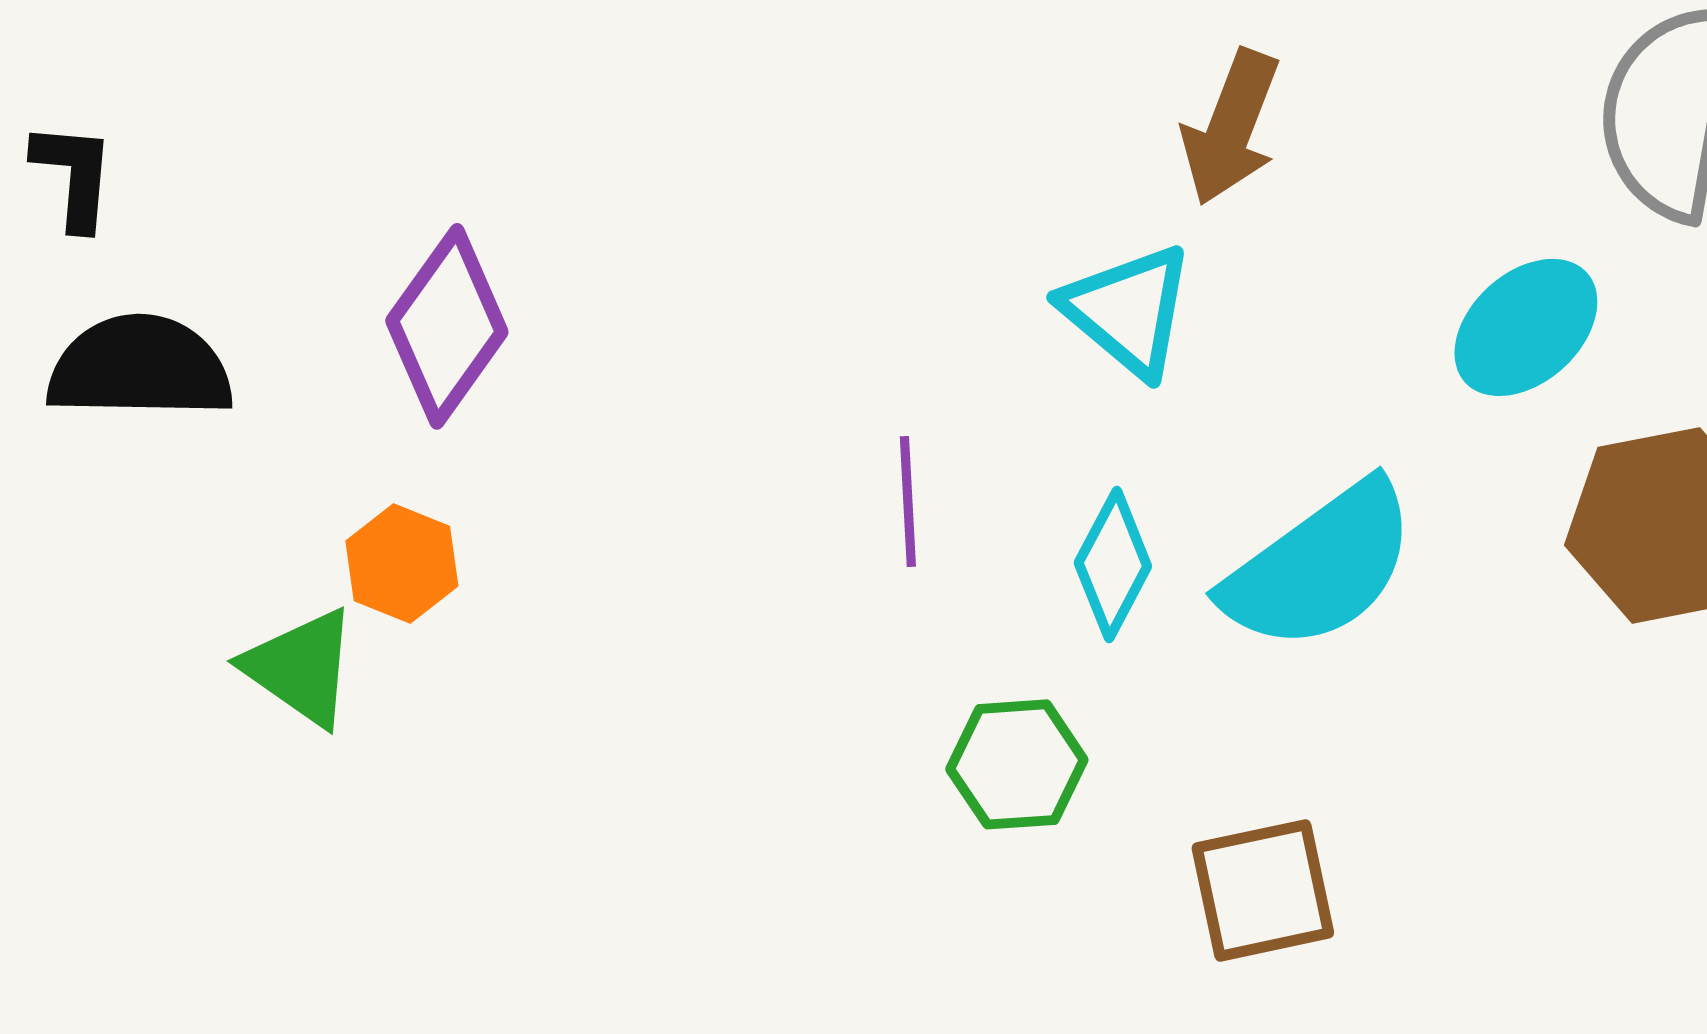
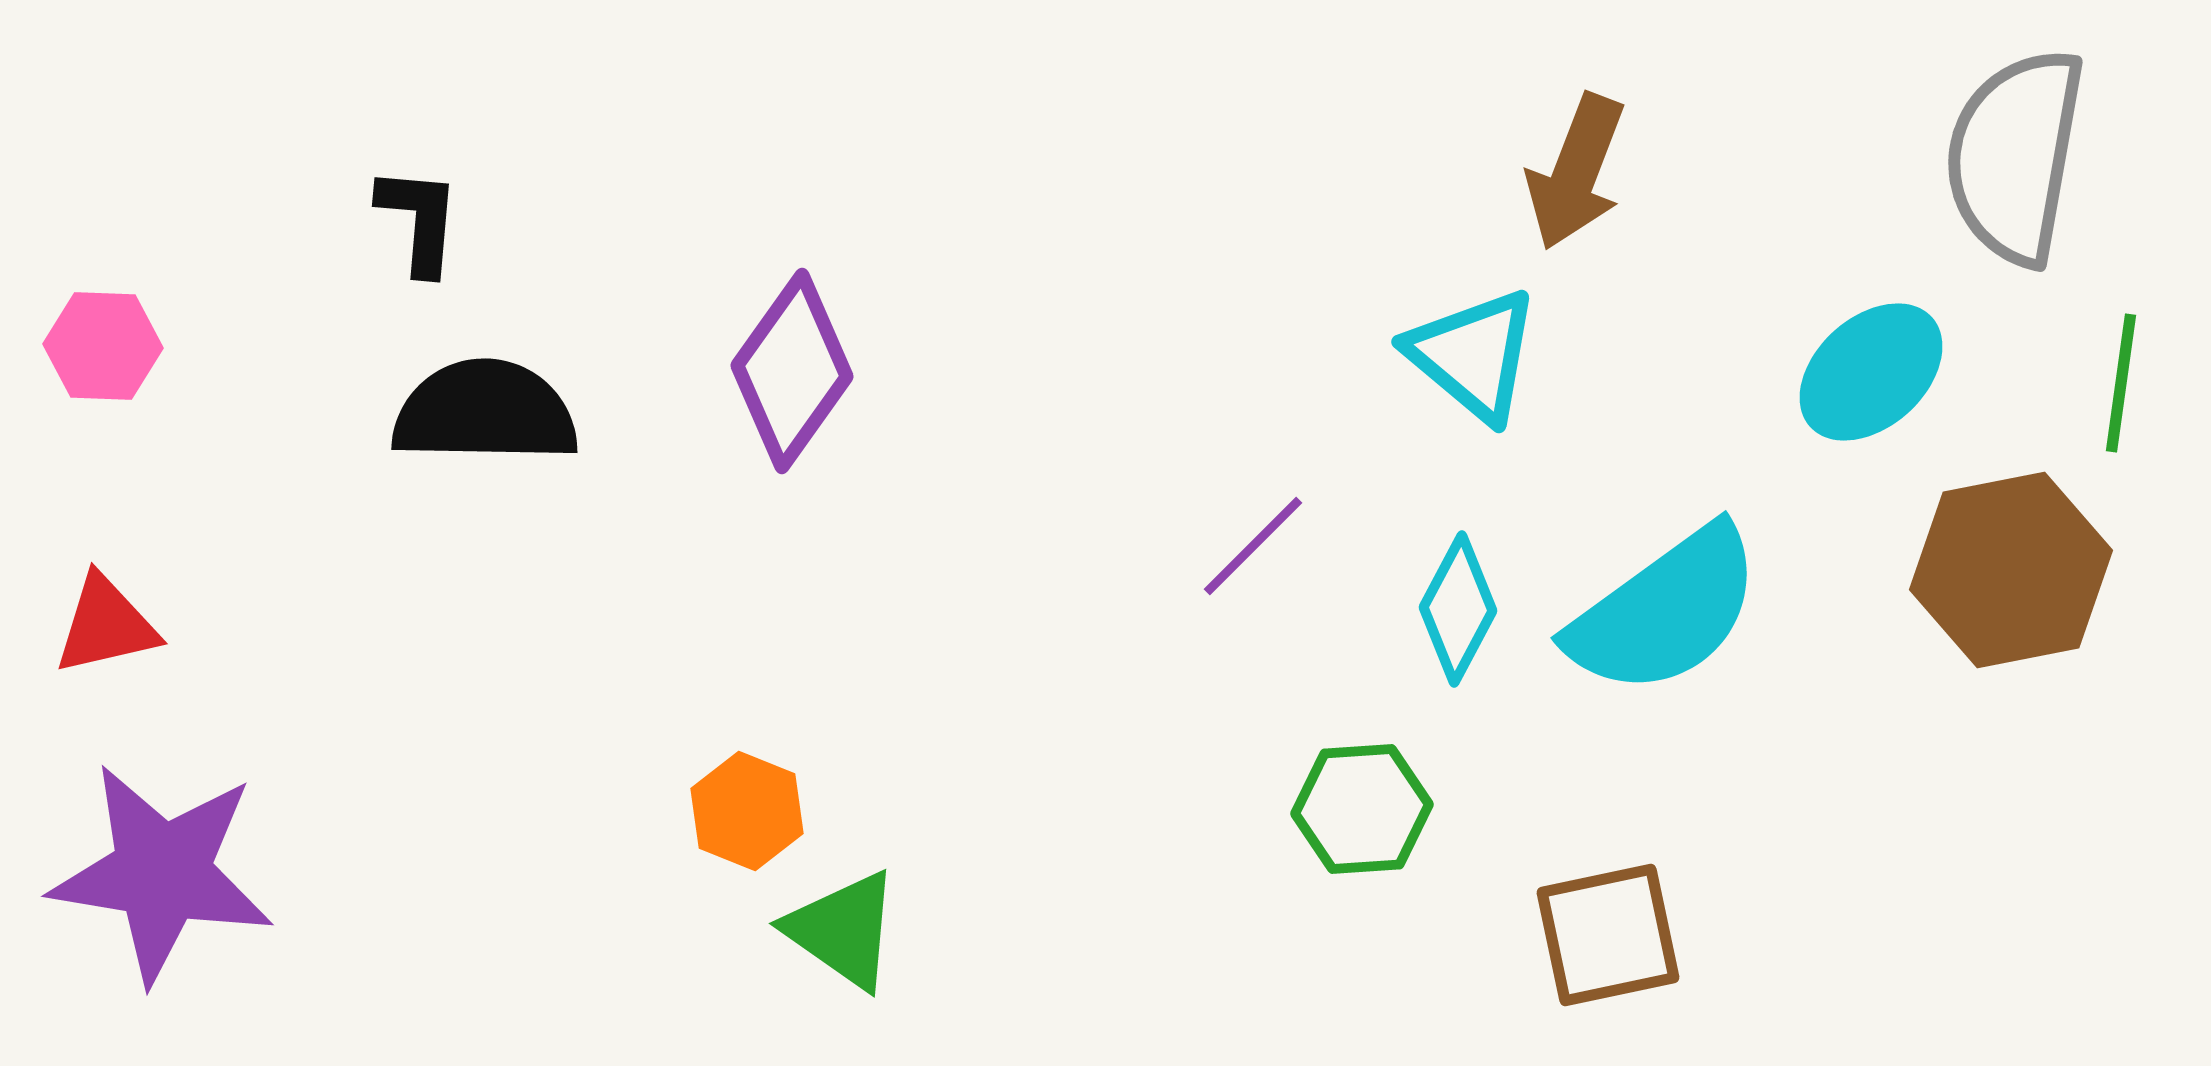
purple line: (908, 501) -> (1253, 546), turned 48
orange hexagon: (402, 563) -> (747, 811), moved
green triangle: (301, 667) -> (843, 930), moved

